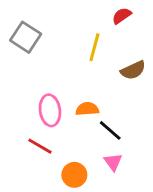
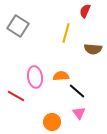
red semicircle: (122, 16) -> (85, 11), turned -32
brown semicircle: (133, 70) -> (93, 49), turned 30
red line: (40, 146) -> (16, 96), moved

